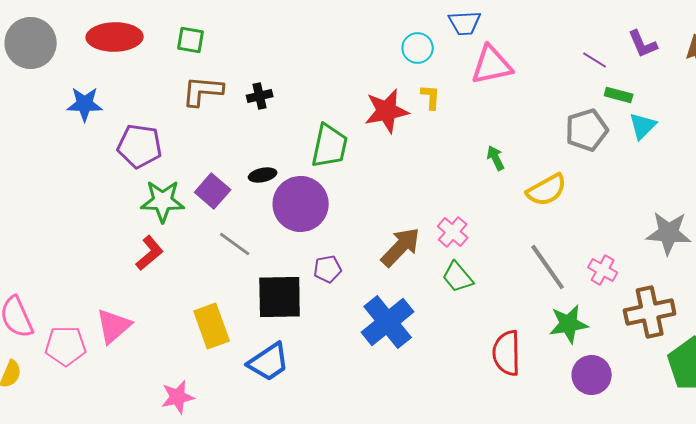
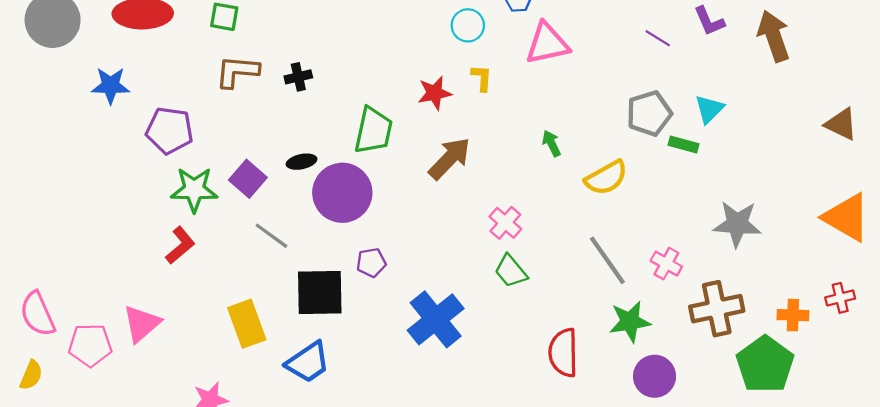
green rectangle: (619, 95) -> (683, 144), moved
red star: (387, 111) -> (435, 93), size x0.7
brown arrow: (401, 247) -> (450, 158), moved

